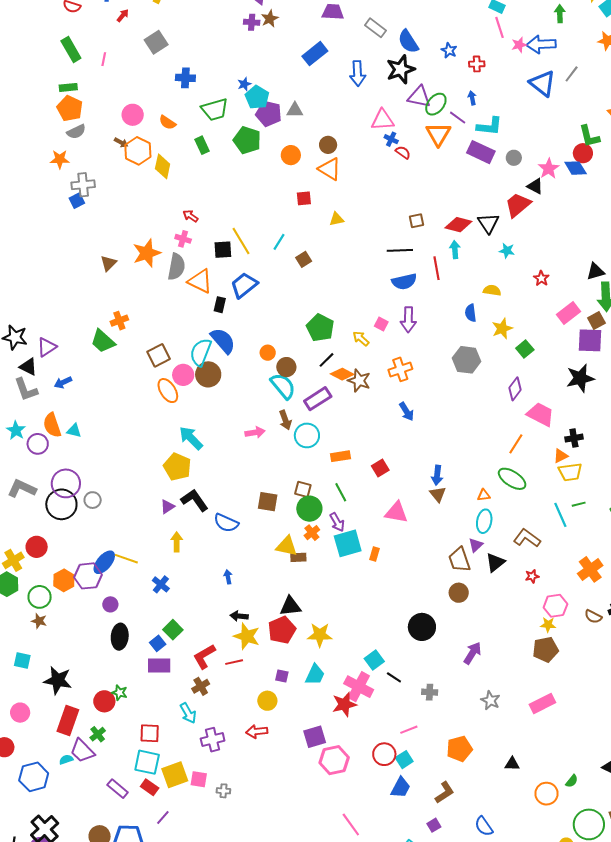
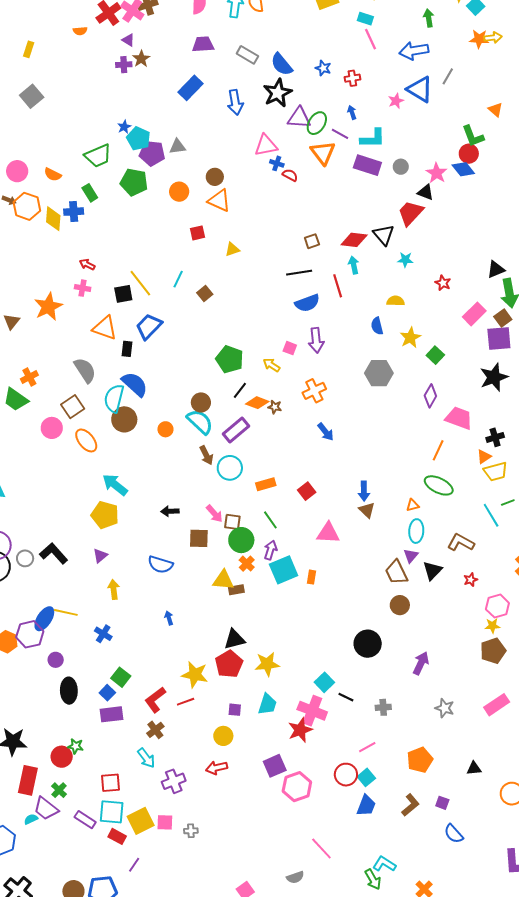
pink star: (519, 45) -> (396, 101), moved
blue cross: (185, 78) -> (74, 212), moved
gray semicircle: (176, 267) -> (85, 370), moved, turned -36
orange circle: (268, 353) -> (165, 429), moved
pink circle: (183, 375) -> (52, 428), moved
brown star: (359, 381) -> (275, 407), size x0.6
pink arrow: (255, 432) -> (214, 514), moved, turned 66
black L-shape: (195, 500) -> (54, 553), moved
purple arrow: (337, 522) -> (270, 550), turned -126
black arrow: (239, 616) -> (170, 511), moved
purple rectangle: (118, 789) -> (85, 820), moved
purple square: (434, 825) -> (442, 803), moved, turned -32

